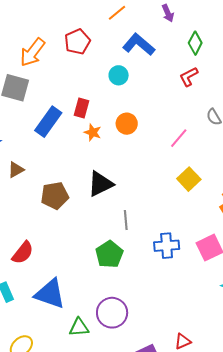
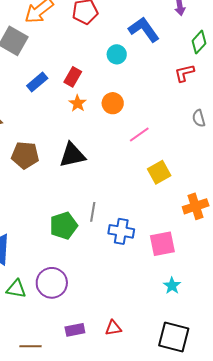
blue rectangle: (48, 122) -> (37, 82), size x0.7
pink line: (179, 138) -> (139, 134), moved
gray line: (126, 220) -> (93, 212), moved

